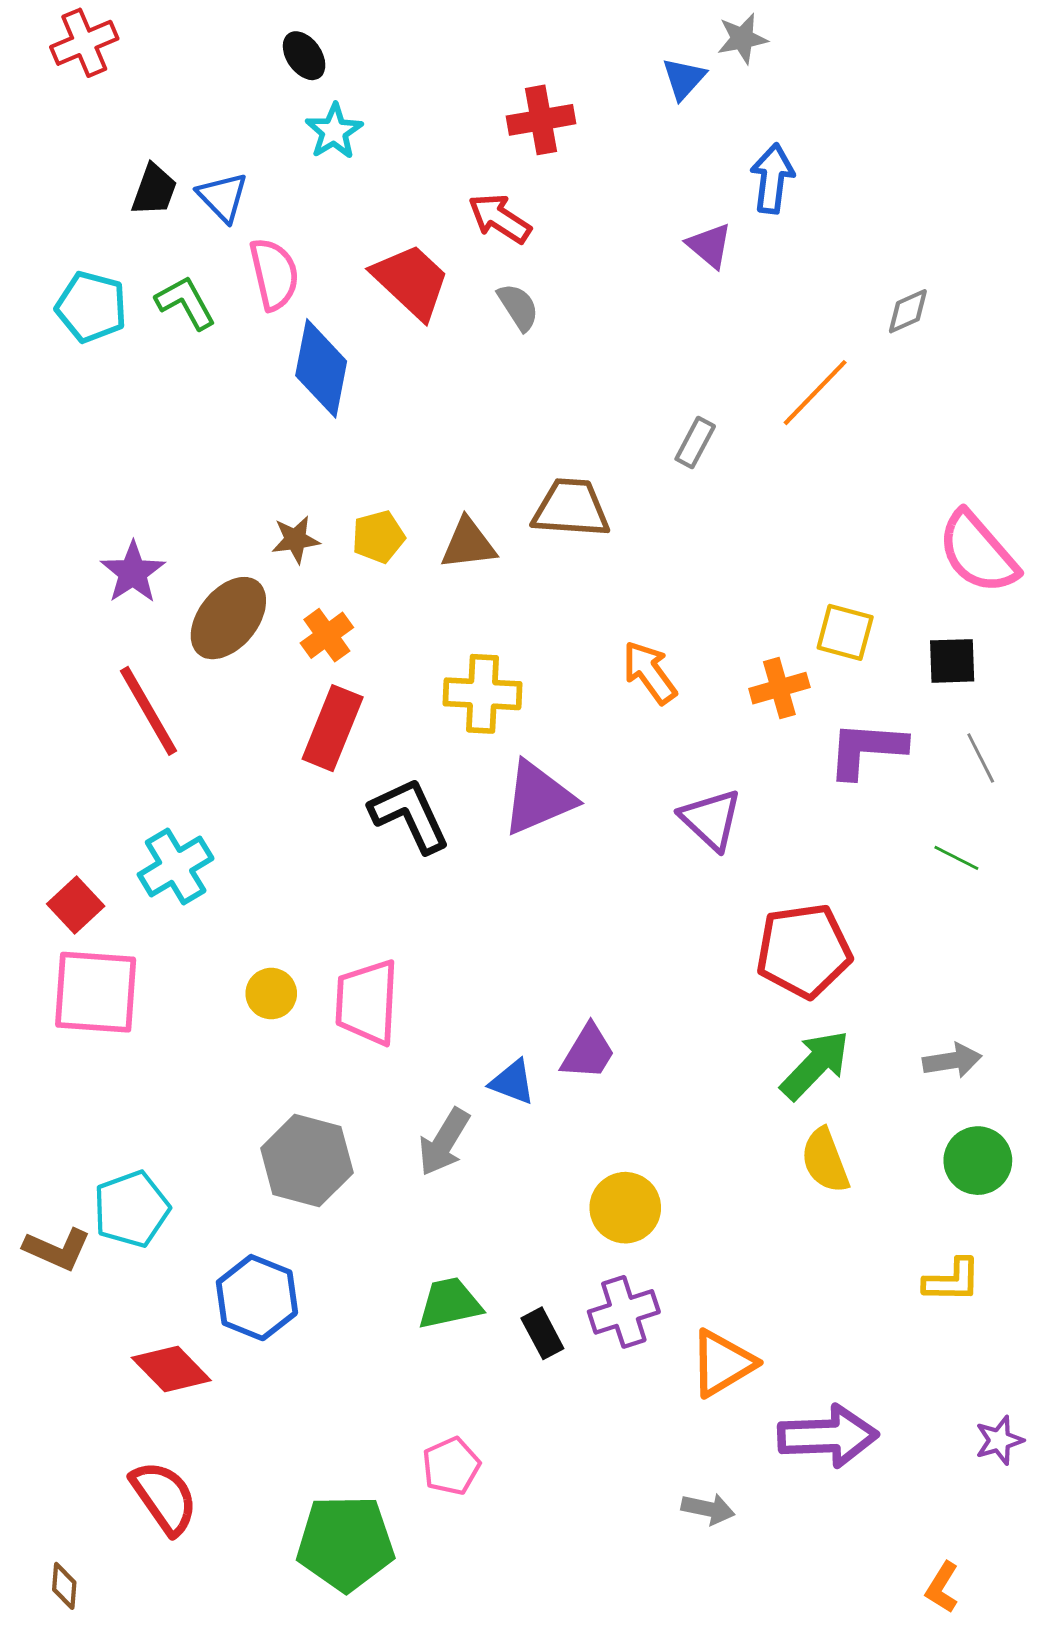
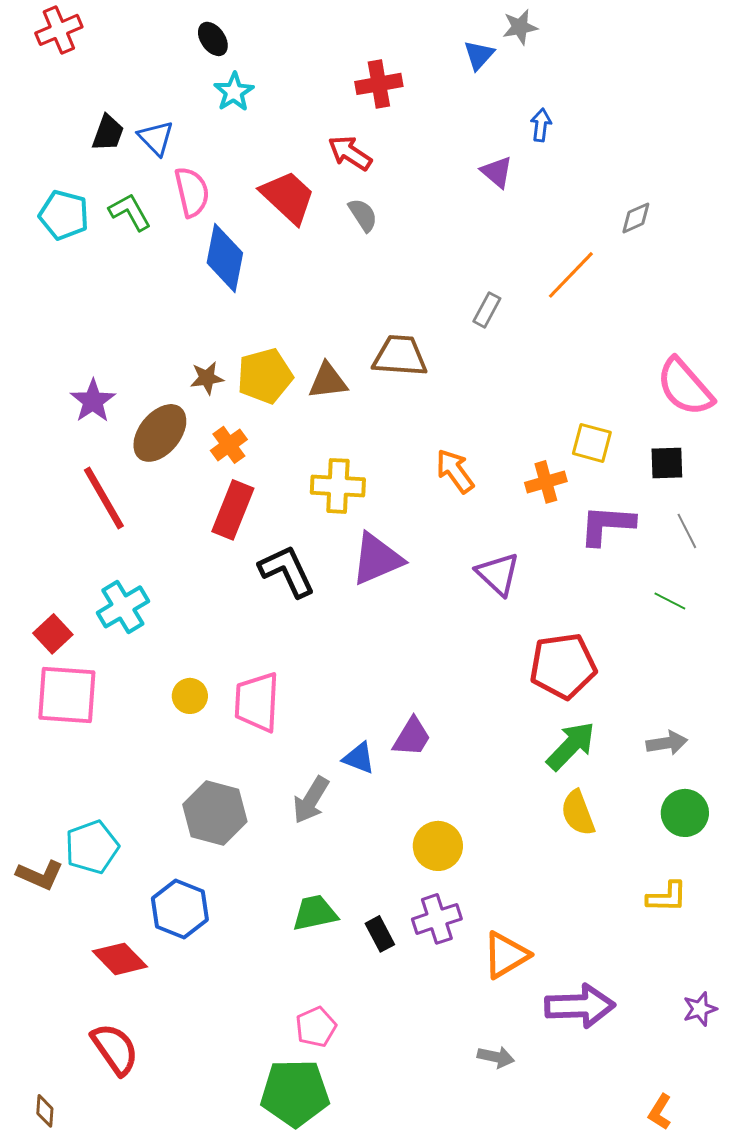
blue arrow: (772, 178) -> (541, 125), size x0.7
yellow pentagon: (378, 537) -> (265, 376), size x1.5
green pentagon: (345, 1543) -> (295, 1093), moved

